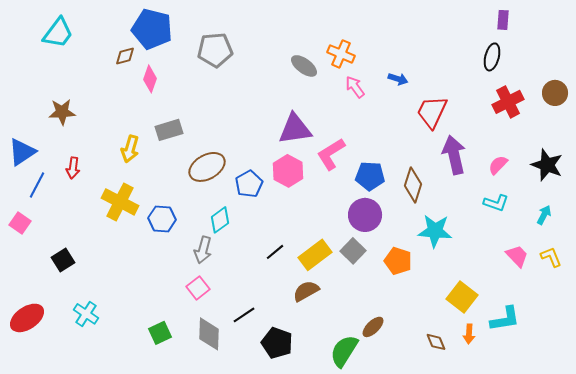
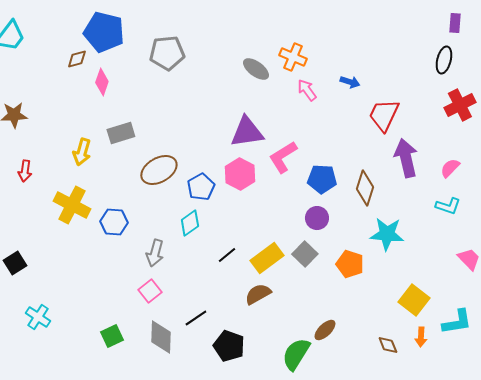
purple circle: (365, 215) -> (317, 218), size x0.7
cyan diamond: (220, 220) -> (190, 223), moved

